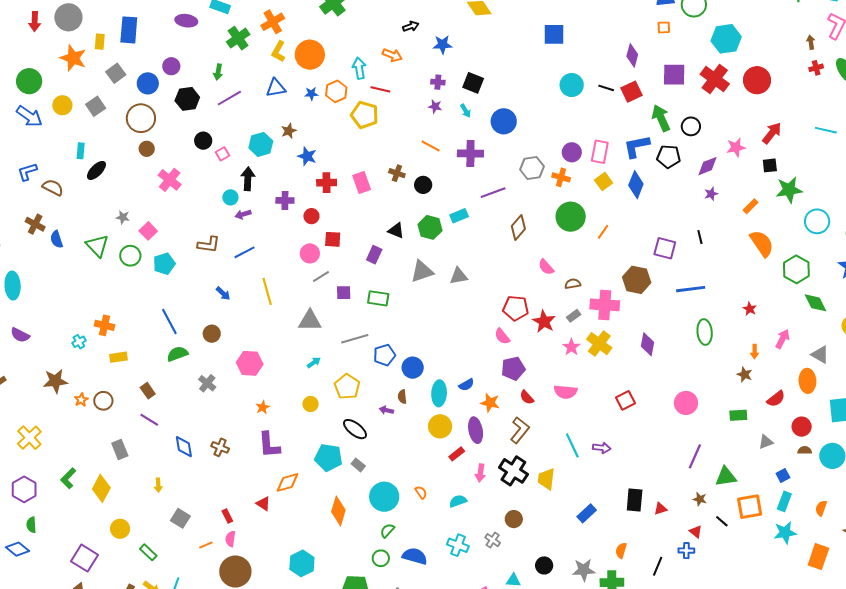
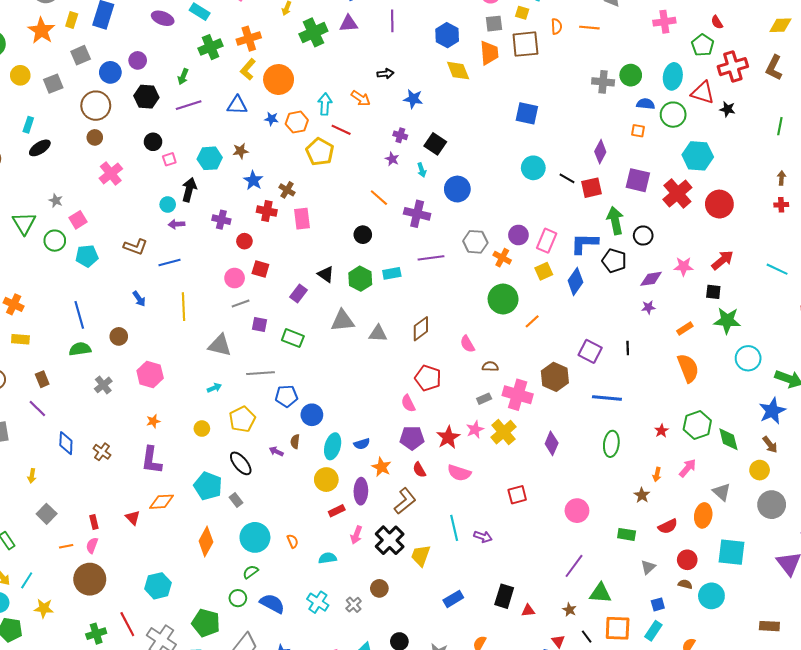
brown cross: (397, 173) -> (287, 190), moved
brown diamond: (518, 227) -> (421, 329), moved
green hexagon: (796, 269) -> (697, 425), moved
red star: (544, 321) -> (448, 437), moved
gray triangle: (766, 442) -> (648, 567), turned -35

